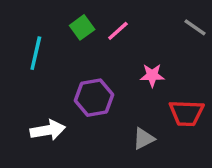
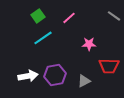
green square: (82, 27) -> (38, 16), moved
cyan line: (36, 53) -> (43, 38), moved, turned 42
purple hexagon: (94, 98) -> (55, 75), moved

